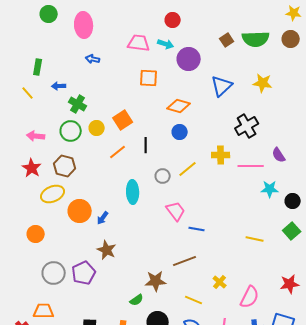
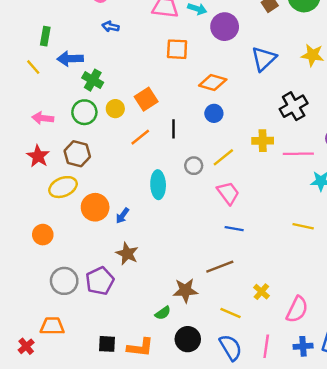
blue arrow: (59, 86) -> (70, 59), size x1.5
pink trapezoid: (176, 211) -> (228, 193), moved
yellow line: (255, 239) -> (303, 226), moved

